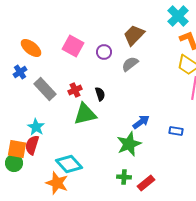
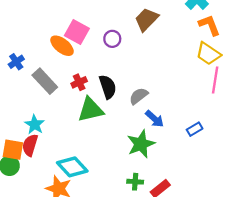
orange ellipse: (31, 48) -> (62, 46), moved
gray semicircle: (130, 64) -> (139, 96), moved
black semicircle: (100, 94) -> (108, 87), size x1.5
blue arrow: (141, 122) -> (155, 119), turned 78
blue rectangle: (176, 131) -> (195, 129), turned -40

